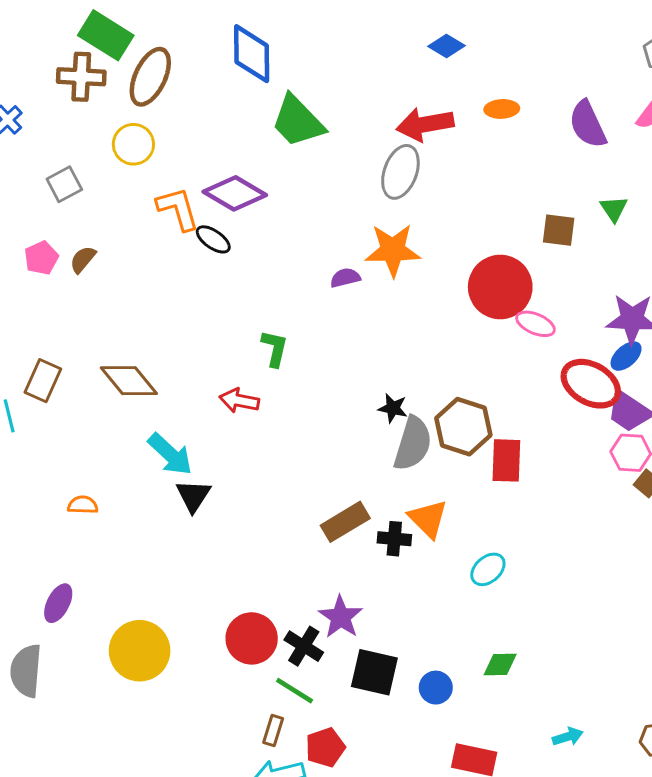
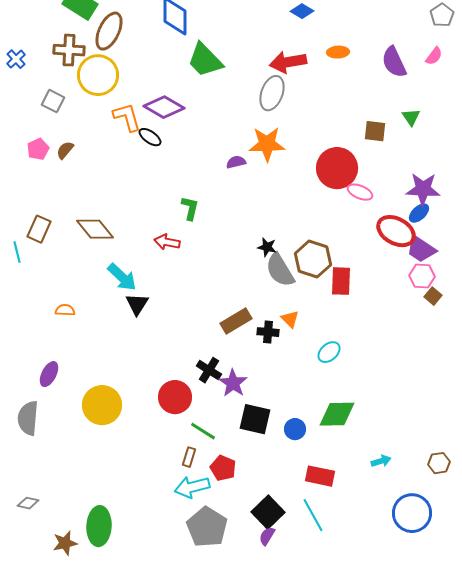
brown cross: (81, 77) -> (69, 50), moved
yellow circle: (133, 144) -> (98, 75), size x1.5
gray square: (64, 184) -> (53, 101), turned -35
gray semicircle: (413, 444) -> (280, 270), turned 132
orange triangle: (428, 519) -> (290, 319), size x0.7
black cross: (304, 646) -> (209, 370), moved
green diamond: (500, 665) -> (337, 414), size x1.6
red pentagon: (325, 747) -> (223, 468), turned -30

